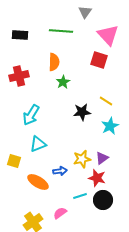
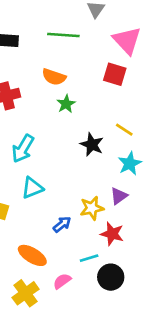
orange semicircle: (54, 62) -> (54, 77), turned 108
black star: (82, 112) -> (92, 145), turned 30
purple triangle: (102, 158) -> (119, 196), moved
blue arrow: (60, 171) -> (62, 224), turned -32
orange ellipse: (38, 182) -> (32, 255), moved
black circle: (103, 200) -> (111, 277), moved

